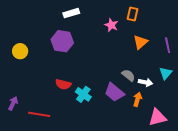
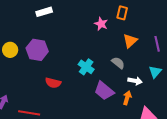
white rectangle: (71, 13) -> (44, 12), moved
purple hexagon: (62, 41) -> (37, 50), moved
gray semicircle: (128, 75) -> (118, 63), moved
cyan cross: (83, 94) -> (86, 67), moved

